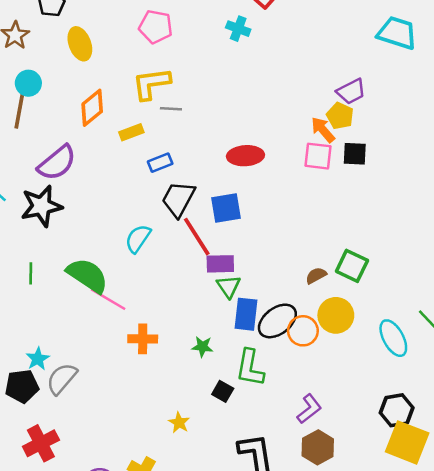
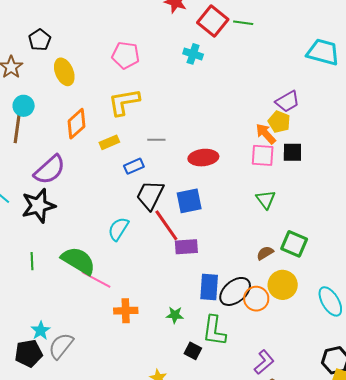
gray line: (171, 109) -> (156, 140), moved
green triangle: (229, 286) -> (266, 199), moved

